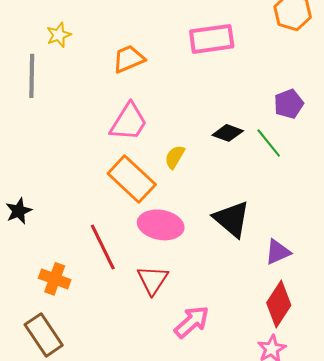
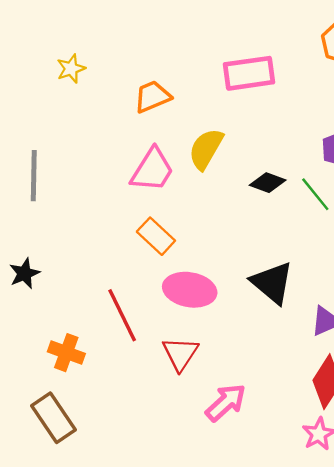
gray line: (32, 76) -> (34, 176), moved
yellow semicircle: (175, 157) -> (206, 149), moved, size x1.5
orange rectangle: (132, 179) -> (156, 236), size x0.7

